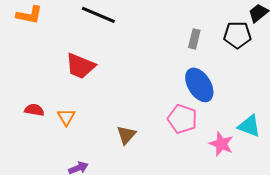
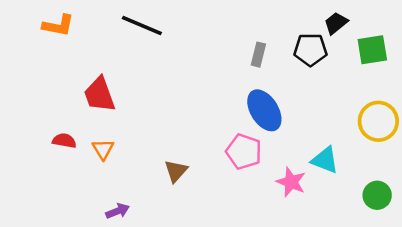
red trapezoid: (80, 66) -> (99, 95), moved, turned 48

